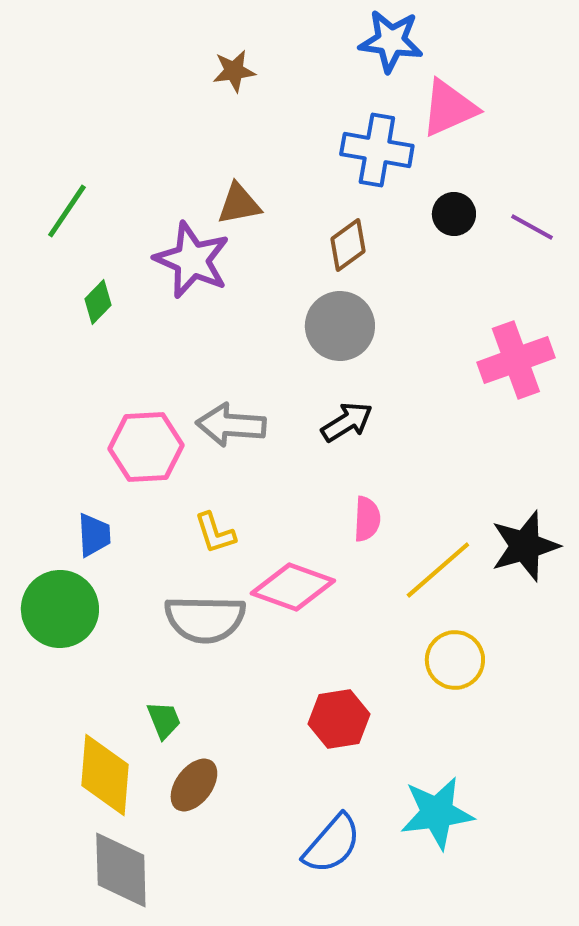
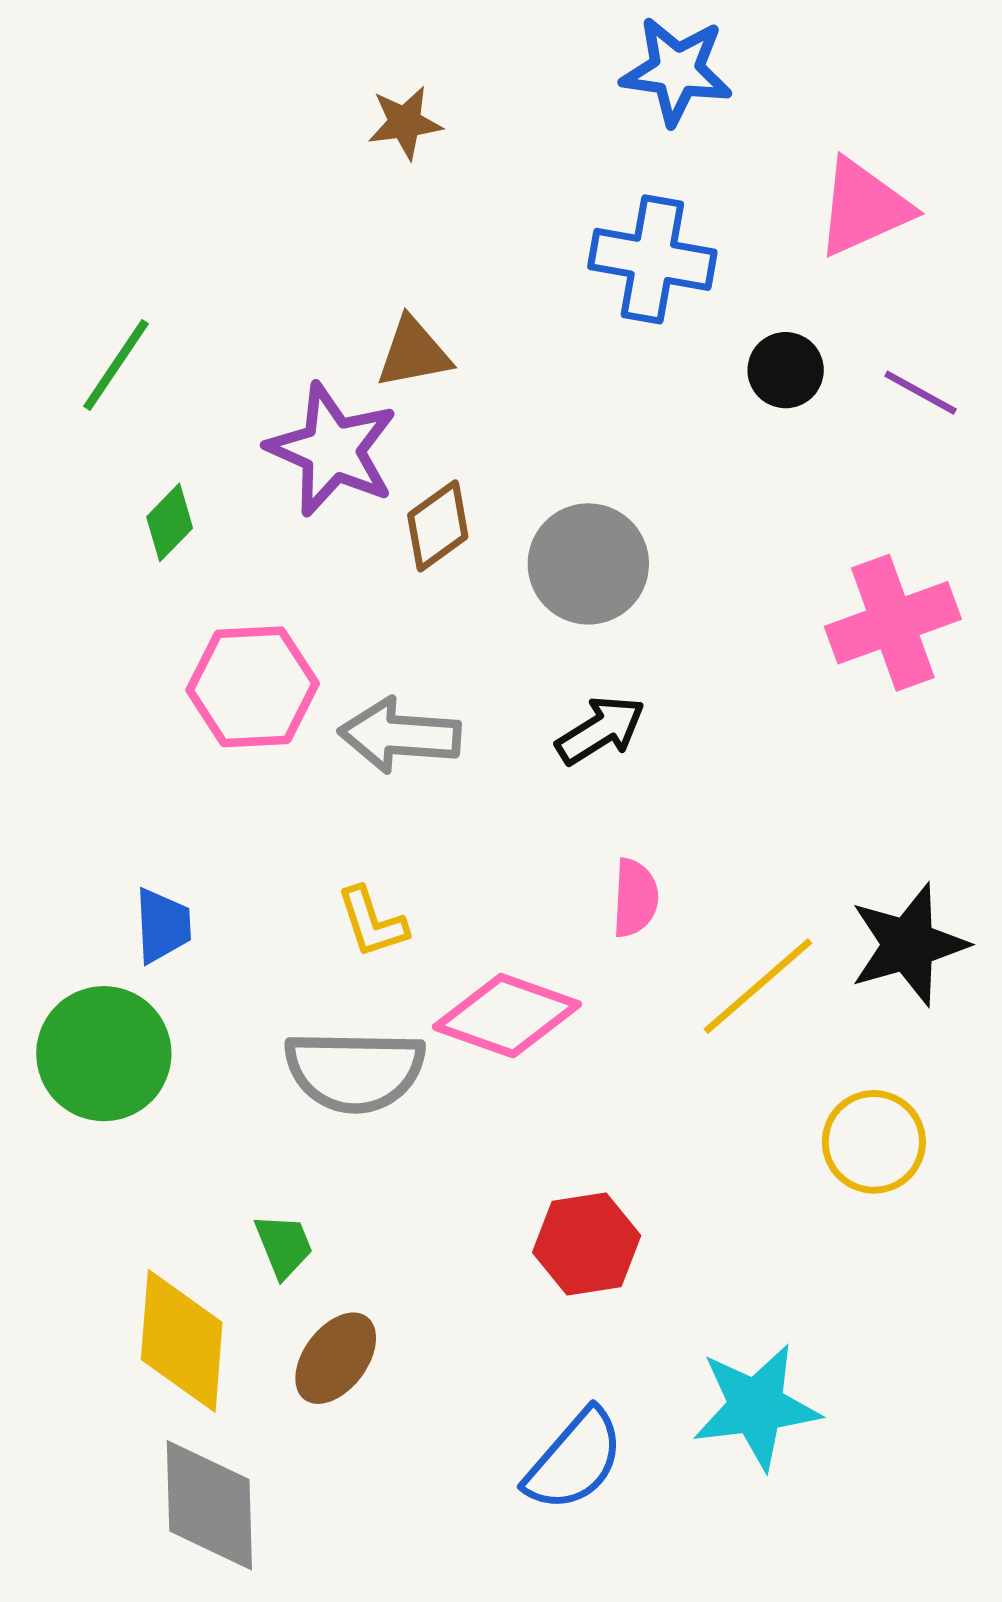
pink triangle: (449, 108) -> (863, 207), moved
brown diamond: (348, 245) -> (438, 526), moved
pink hexagon: (146, 447) -> (253, 687), moved
yellow circle: (455, 660) -> (874, 1142), moved

